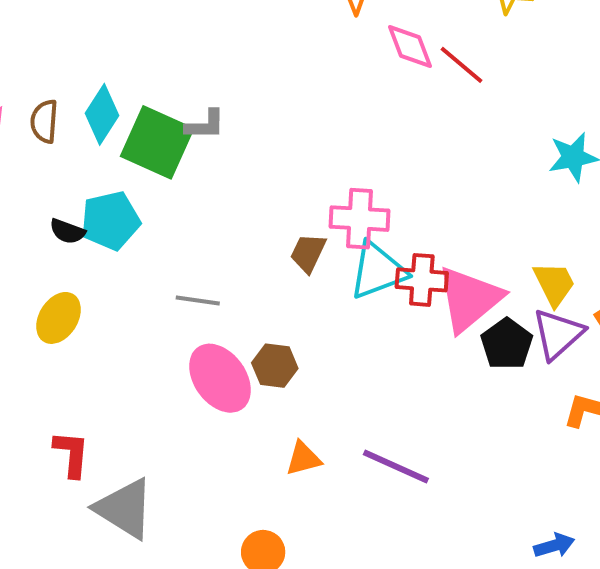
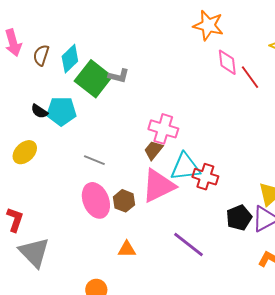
pink cross: (360, 219) -> (163, 129), moved
pink triangle: (469, 299) -> (158, 186), moved
purple line: (396, 467) -> (188, 244), moved

